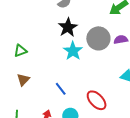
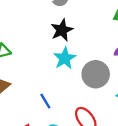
gray circle: (98, 38) -> (96, 74), moved

